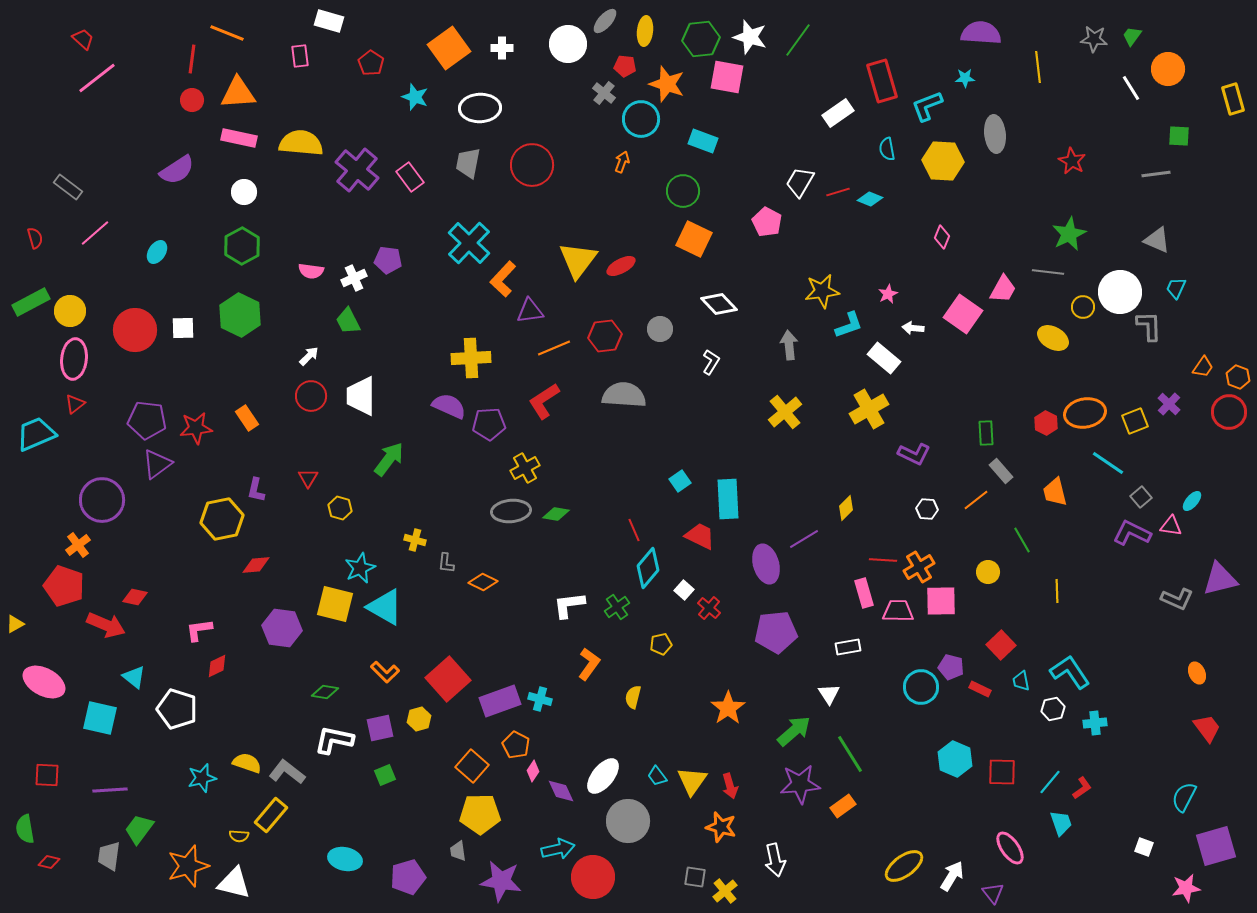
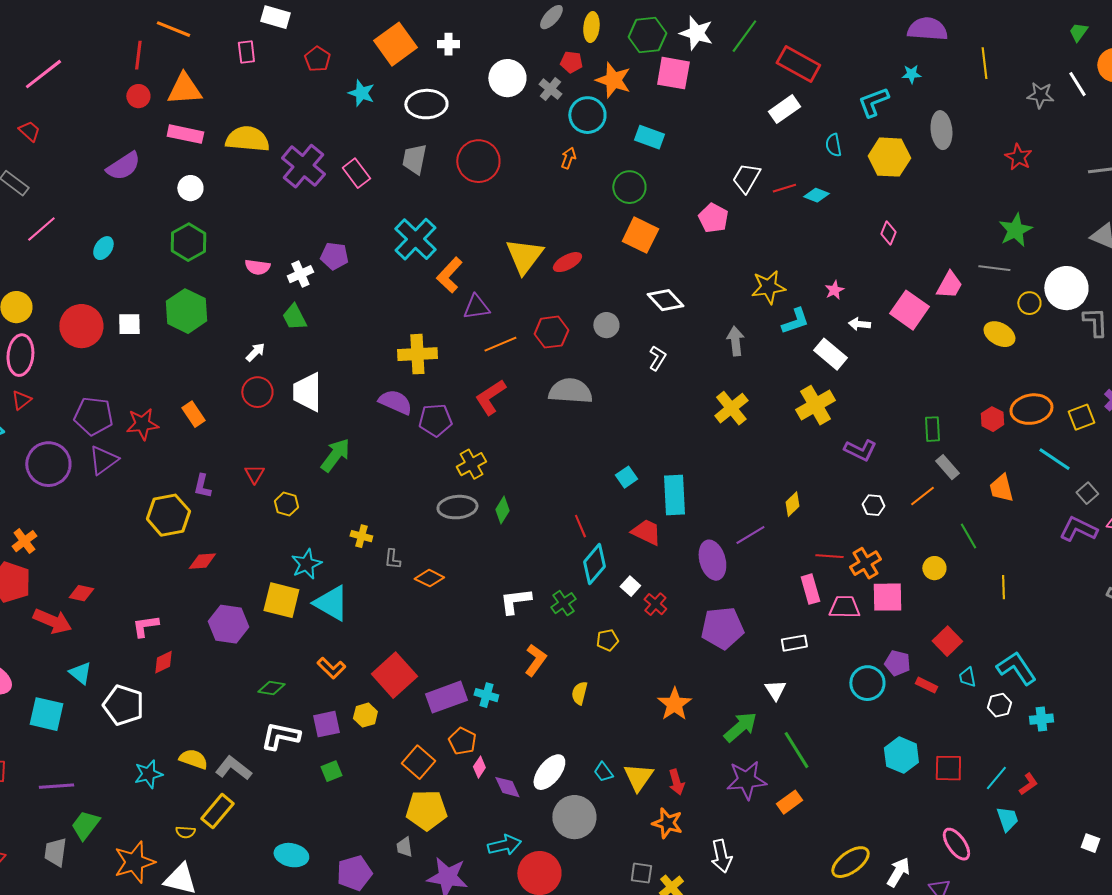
red trapezoid: (83, 39) -> (29, 131), moved
gray star: (1094, 39) -> (1040, 95), moved
white circle: (568, 44) -> (507, 78), moved
red rectangle: (882, 81) -> (798, 64), moved, turned -45
purple circle: (102, 500) -> (48, 464), moved
green diamond: (556, 514) -> (502, 510), turned -68

